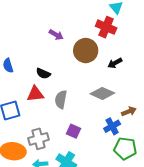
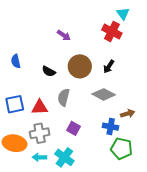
brown circle: (86, 51) -> (80, 66), moved
black arrow: (115, 63) -> (109, 67), moved, turned -32
red triangle: (35, 94) -> (40, 107), moved
blue cross: (112, 126) -> (111, 127), turned 35

